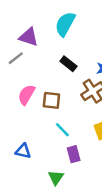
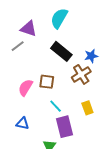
black rectangle: (68, 64) -> (61, 51), size x1.5
pink semicircle: (26, 95) -> (25, 88), moved
purple rectangle: (74, 154) -> (64, 127), size x1.5

